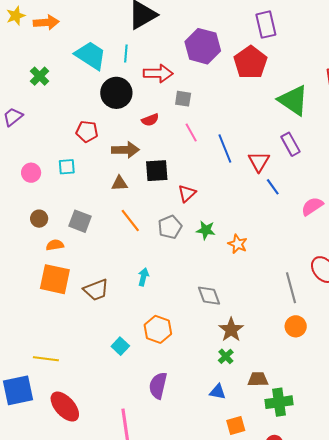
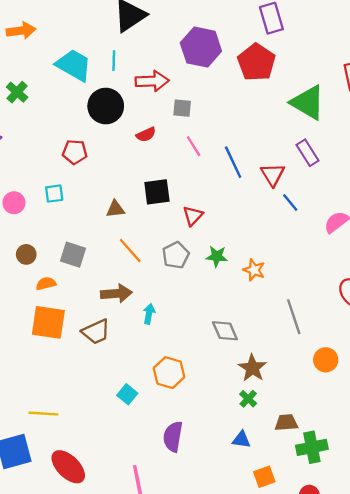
brown arrow: (125, 150) -> (116, 293), moved
gray line: (291, 288) -> (294, 317), moved

